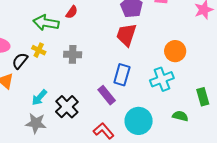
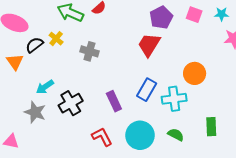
blue rectangle: (122, 75) -> (147, 90), moved
green semicircle: (180, 116) -> (176, 135), moved

